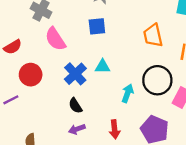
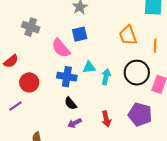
pink semicircle: (55, 39) -> (61, 48), moved
blue cross: (75, 74) -> (67, 77), turned -30
cyan arrow: (128, 93) -> (106, 77), moved

